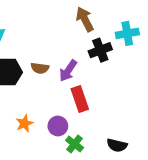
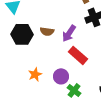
red rectangle: (80, 99) -> (78, 55), turned -30

